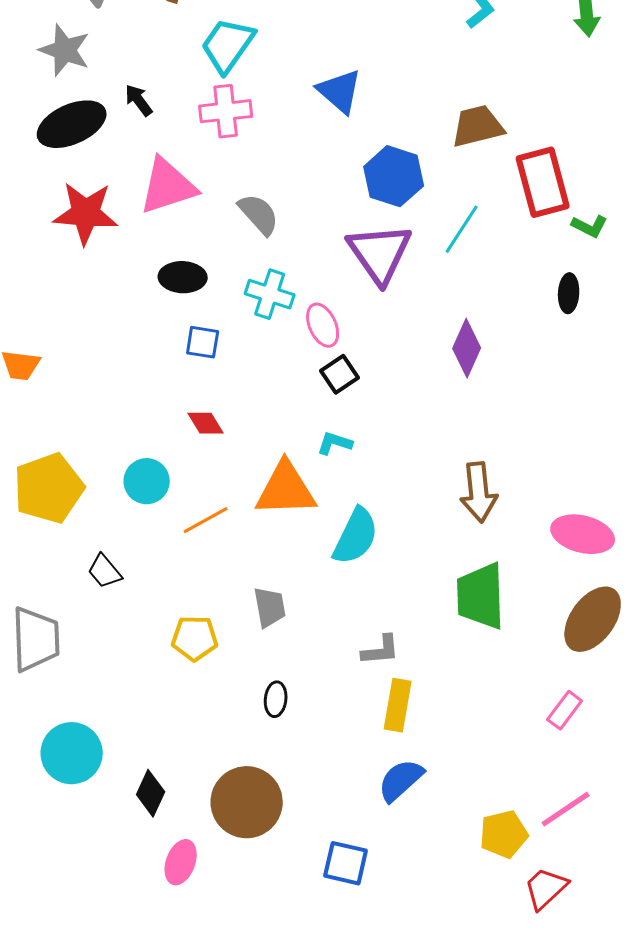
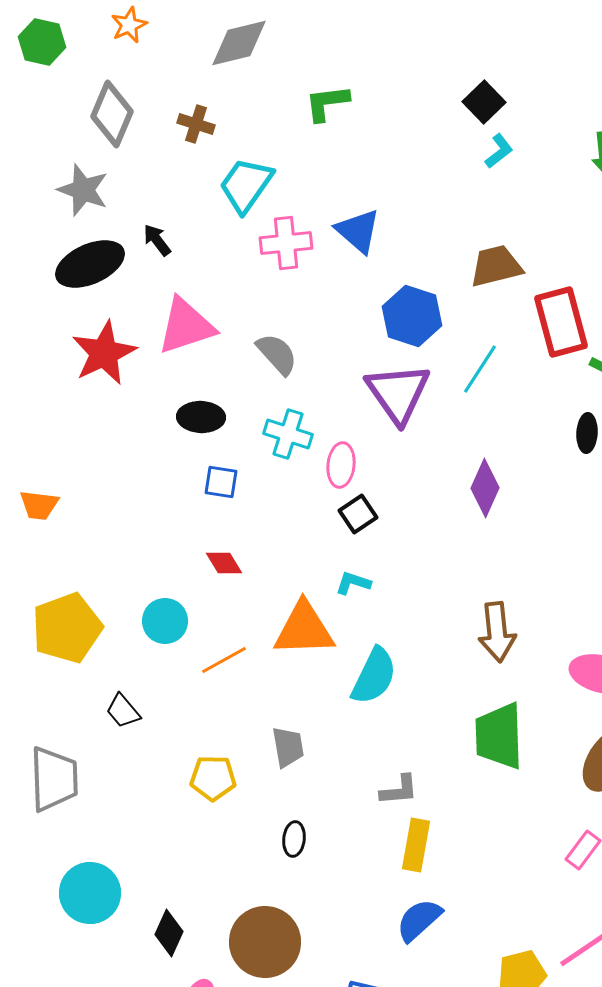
pink cross: (226, 111) -> (286, 243), moved
red star: (86, 213) -> (104, 353), turned -30
pink ellipse: (323, 325) -> (341, 465), turned 30

